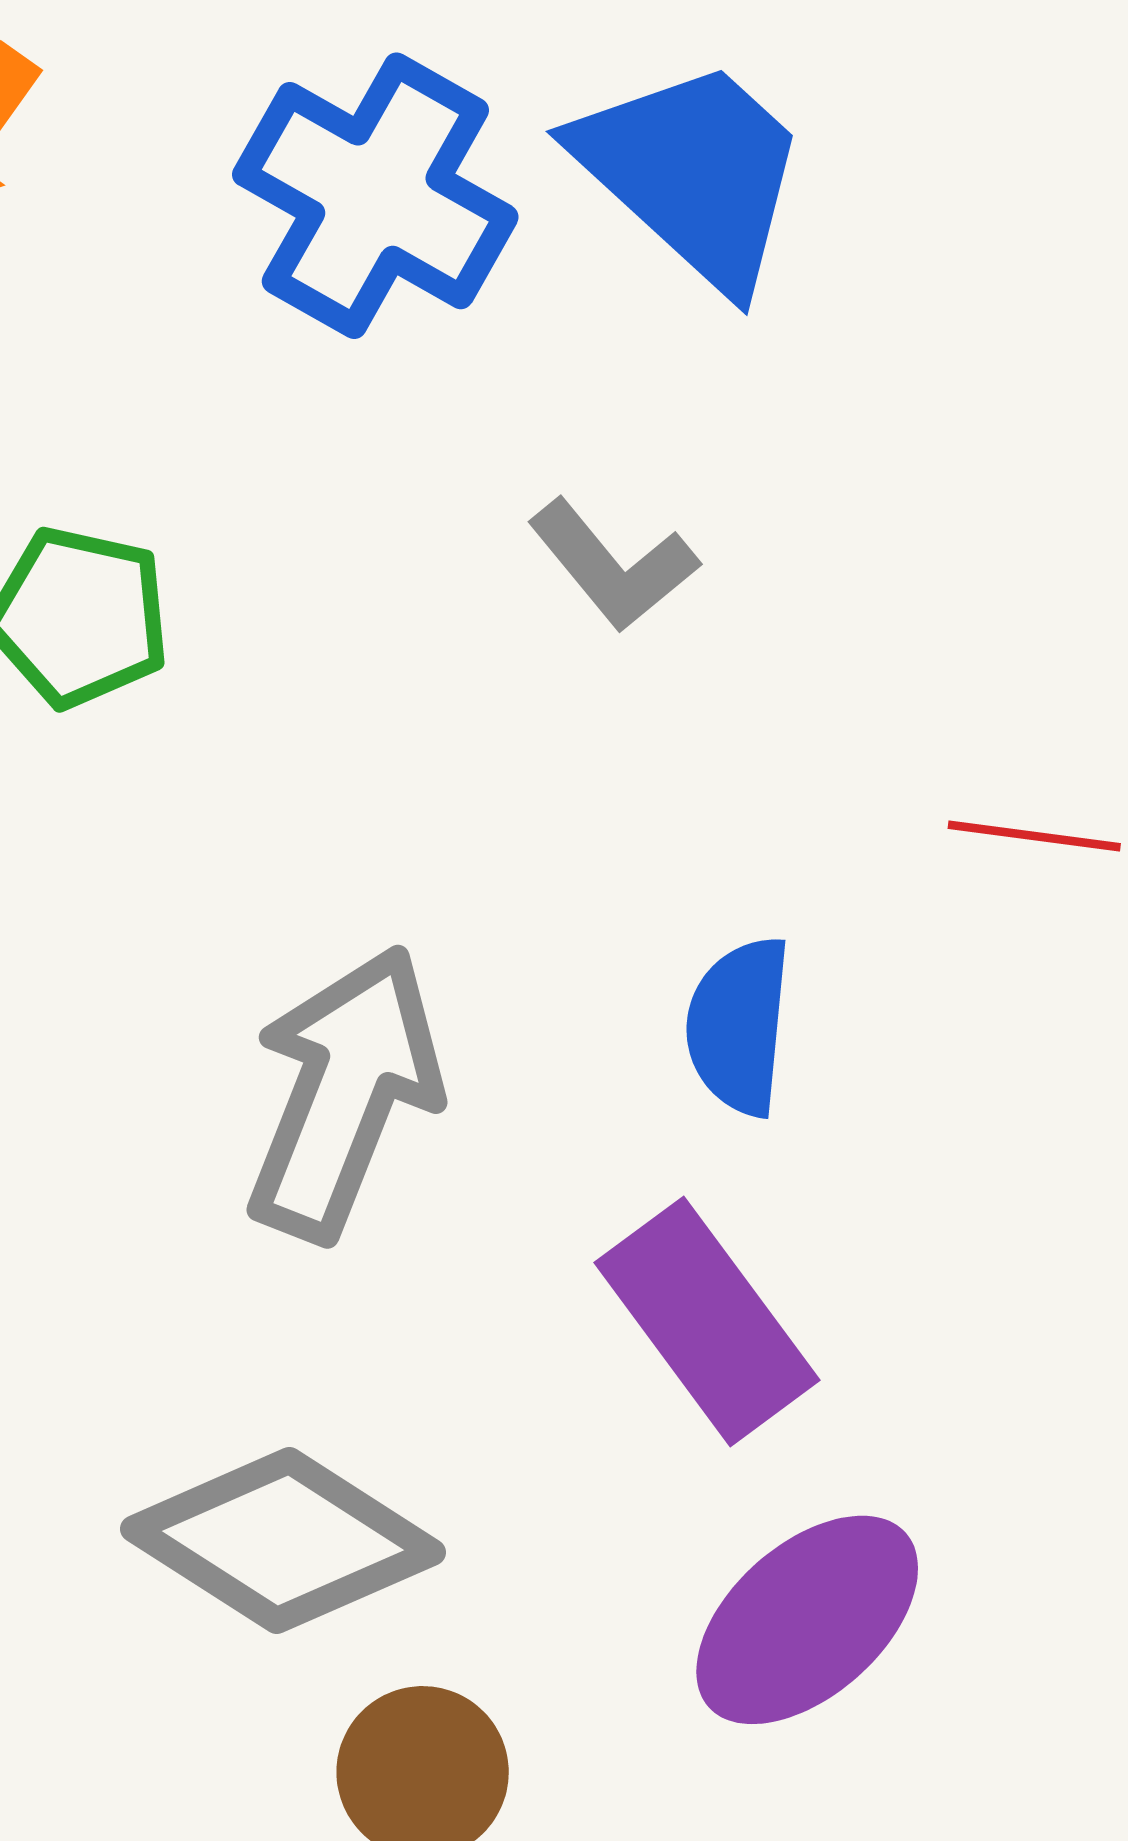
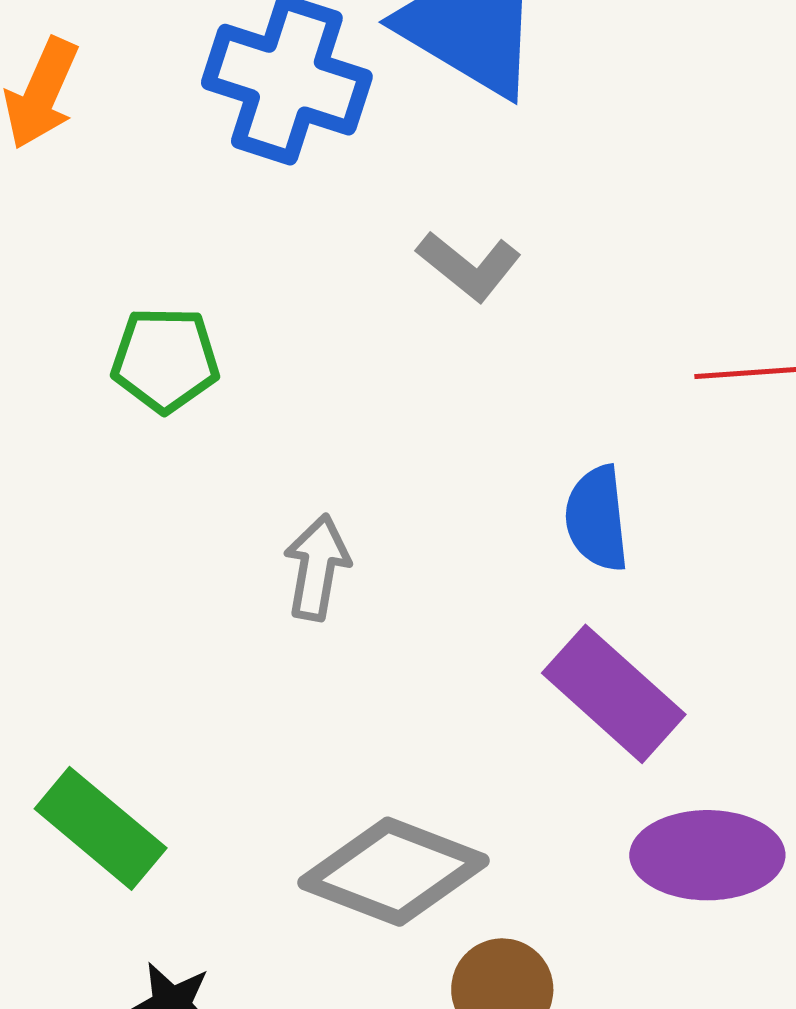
gray arrow: (344, 1093) -> (317, 567), moved, size x0.6
purple ellipse: (807, 1620) -> (707, 855), turned 53

